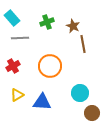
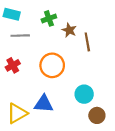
cyan rectangle: (12, 18) -> (12, 14), turned -35
brown star: (73, 26) -> (69, 30), moved
yellow triangle: (17, 95) -> (17, 113), moved, size x1.5

